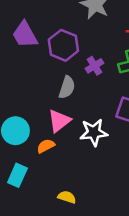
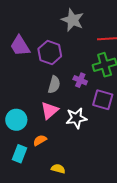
purple cross: (95, 66) -> (80, 80), moved, turned -32
orange semicircle: (46, 146) -> (40, 140), moved

